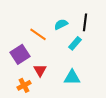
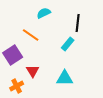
cyan semicircle: (61, 24) -> (44, 13), moved

